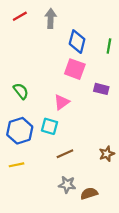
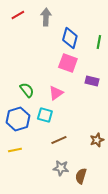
green semicircle: (21, 91) -> (27, 90), moved
brown semicircle: (89, 193) -> (81, 176), turned -56

